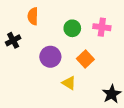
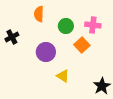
orange semicircle: (33, 16) -> (39, 14), moved
orange square: (85, 59) -> (82, 45), moved

